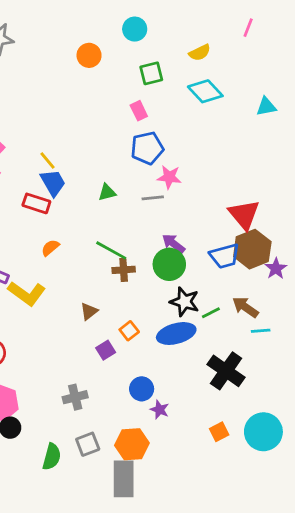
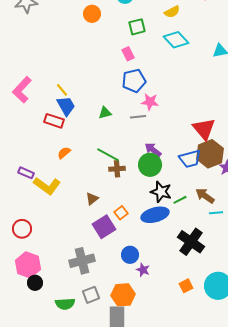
purple square: (106, 350) -> (104, 227), size x1.6
gray cross: (75, 397) -> (82, 261), size x1.4
green semicircle: (52, 457) -> (65, 304), turned 72

